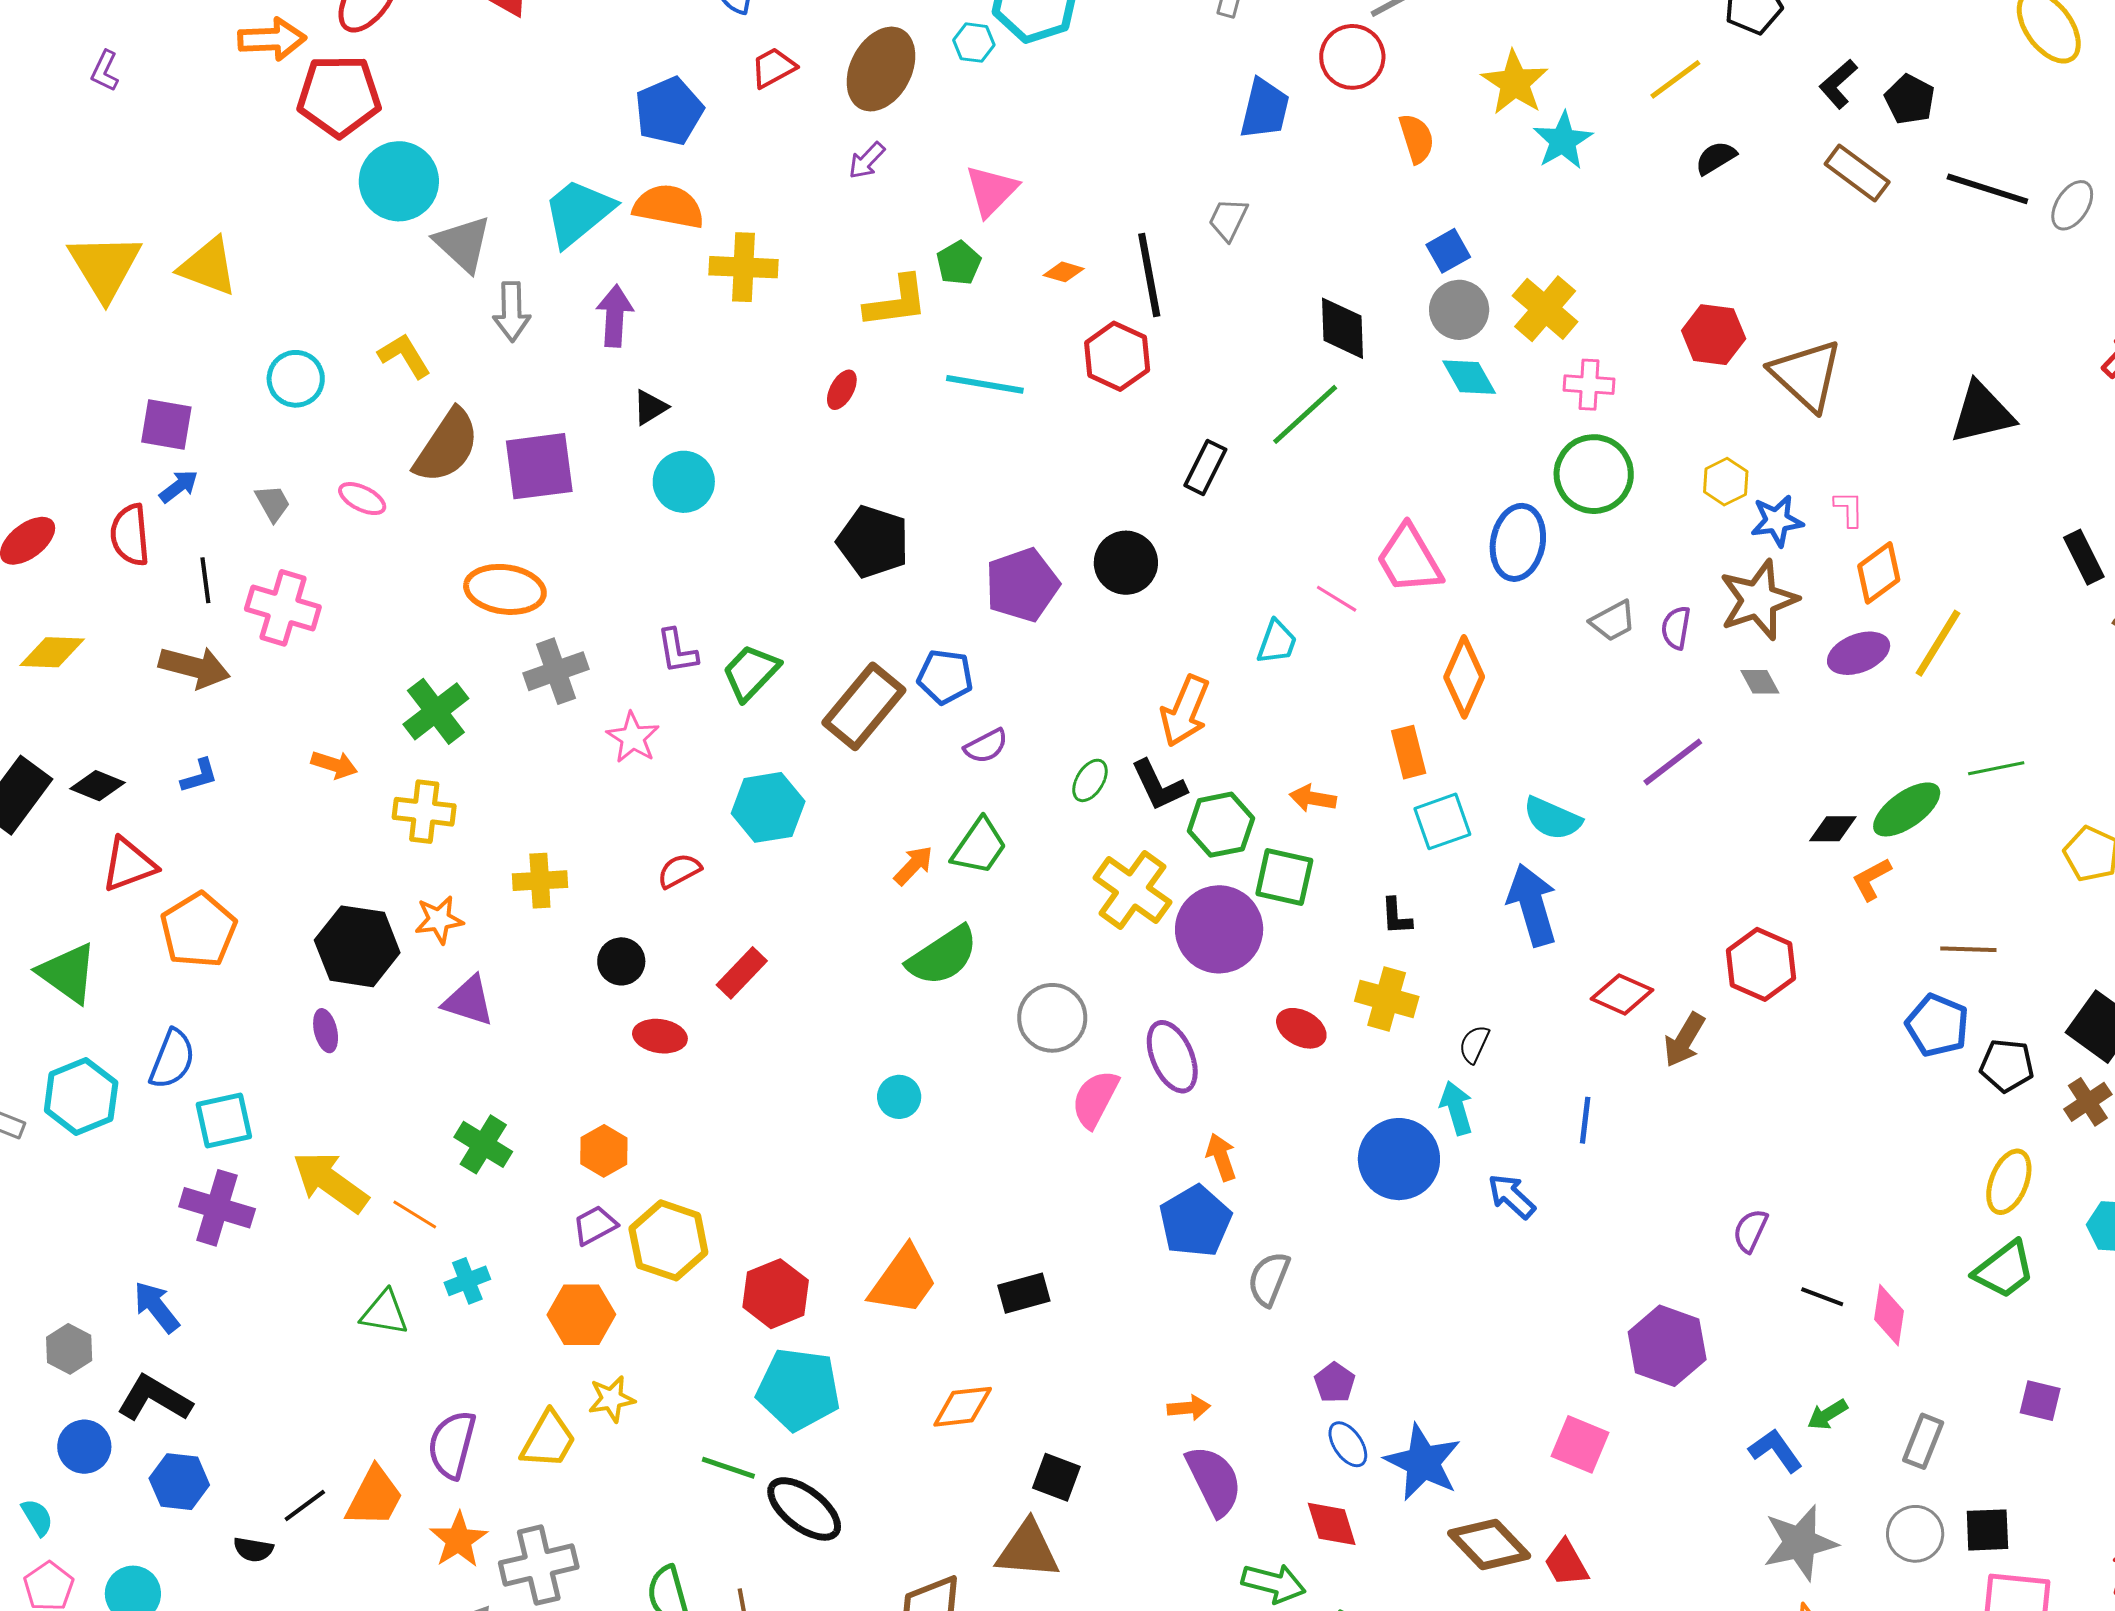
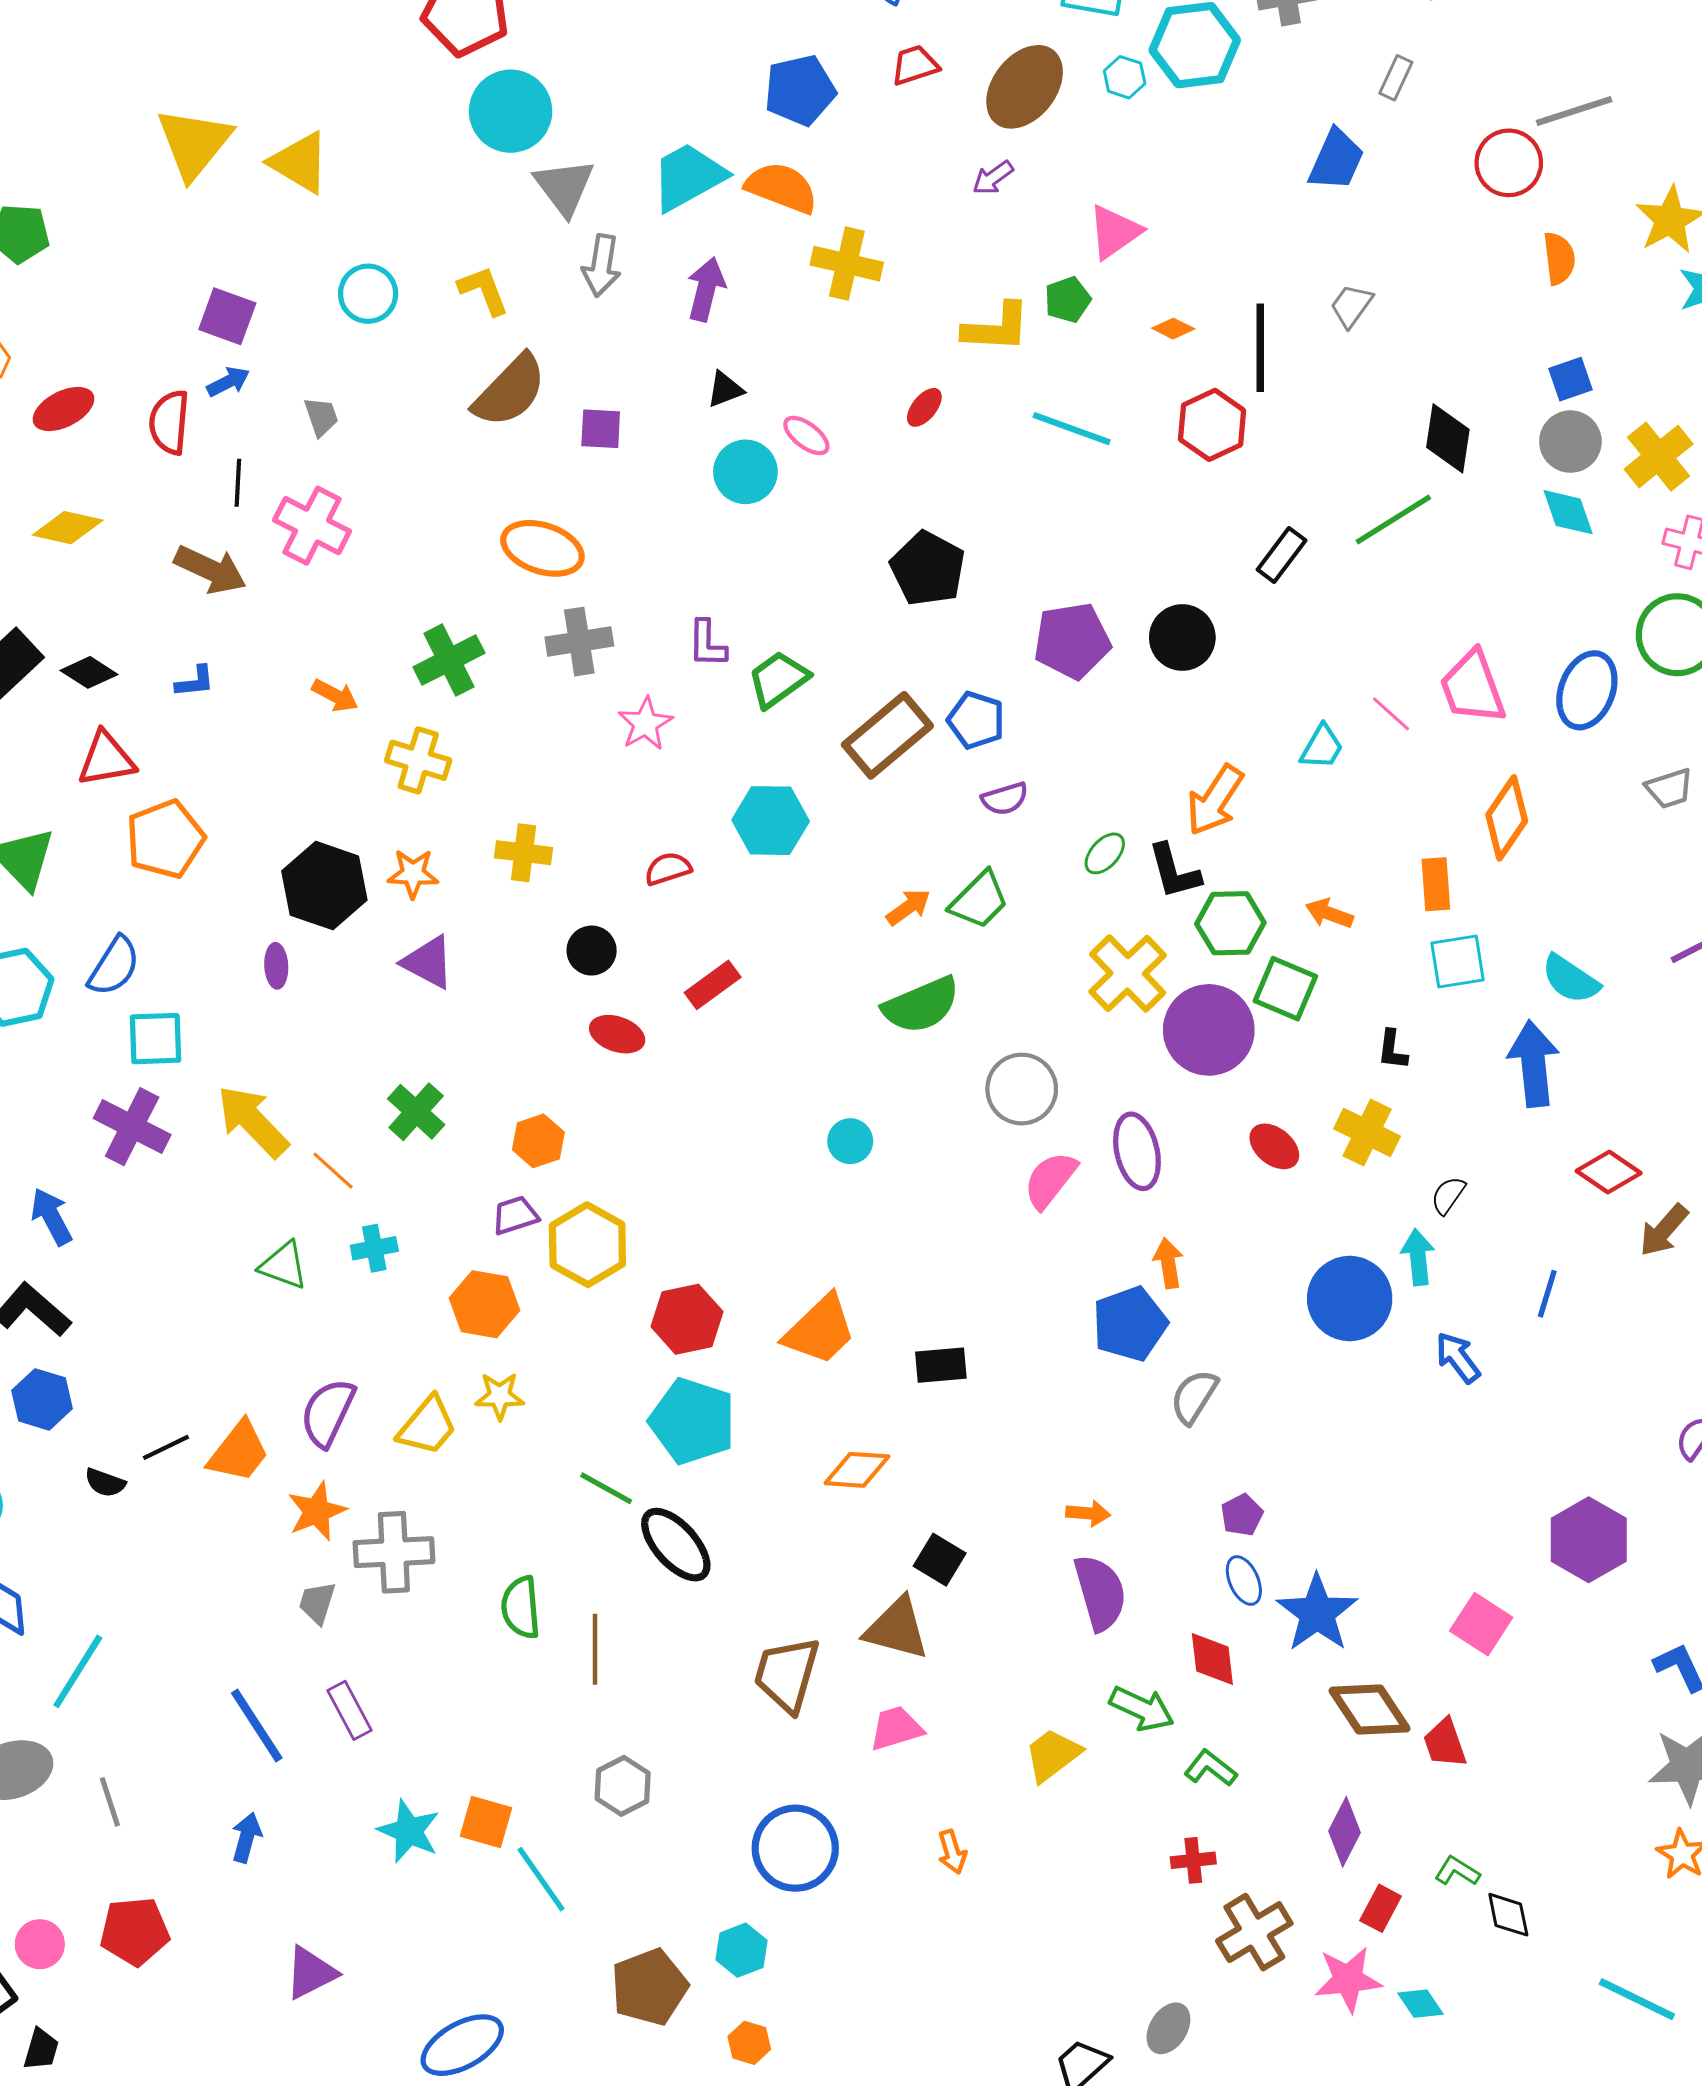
blue trapezoid: (1265, 109) -> (1336, 160), moved
purple square: (539, 466) -> (601, 429), size x0.6
pink ellipse: (362, 499) -> (806, 435), moved

